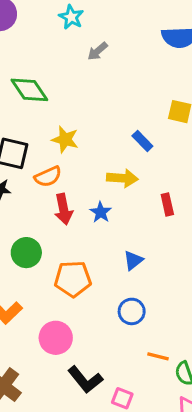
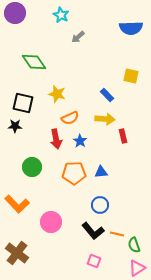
orange semicircle: (48, 177) -> (70, 118), moved
yellow arrow: (122, 178) -> (105, 119), moved
blue triangle: (133, 260) -> (101, 172), turned 32
orange pentagon: (73, 279) -> (74, 173), moved
black L-shape: (85, 380) -> (93, 231), moved

